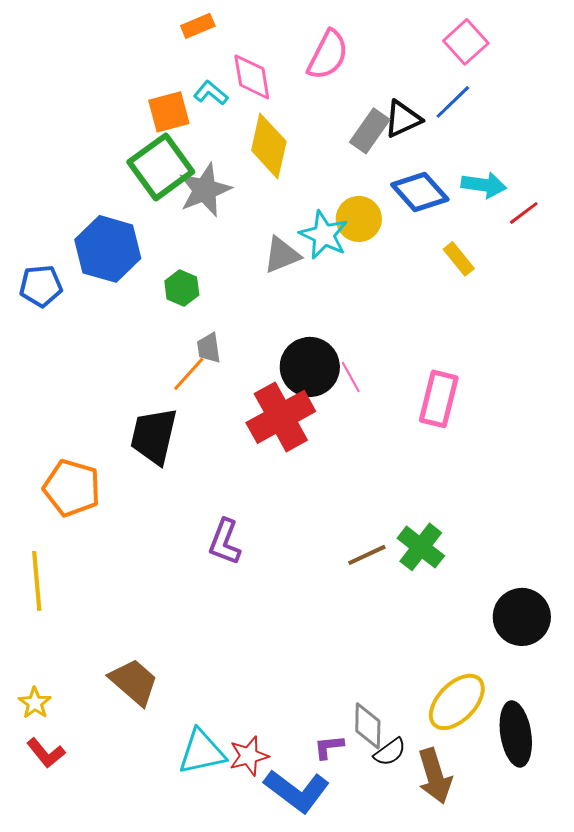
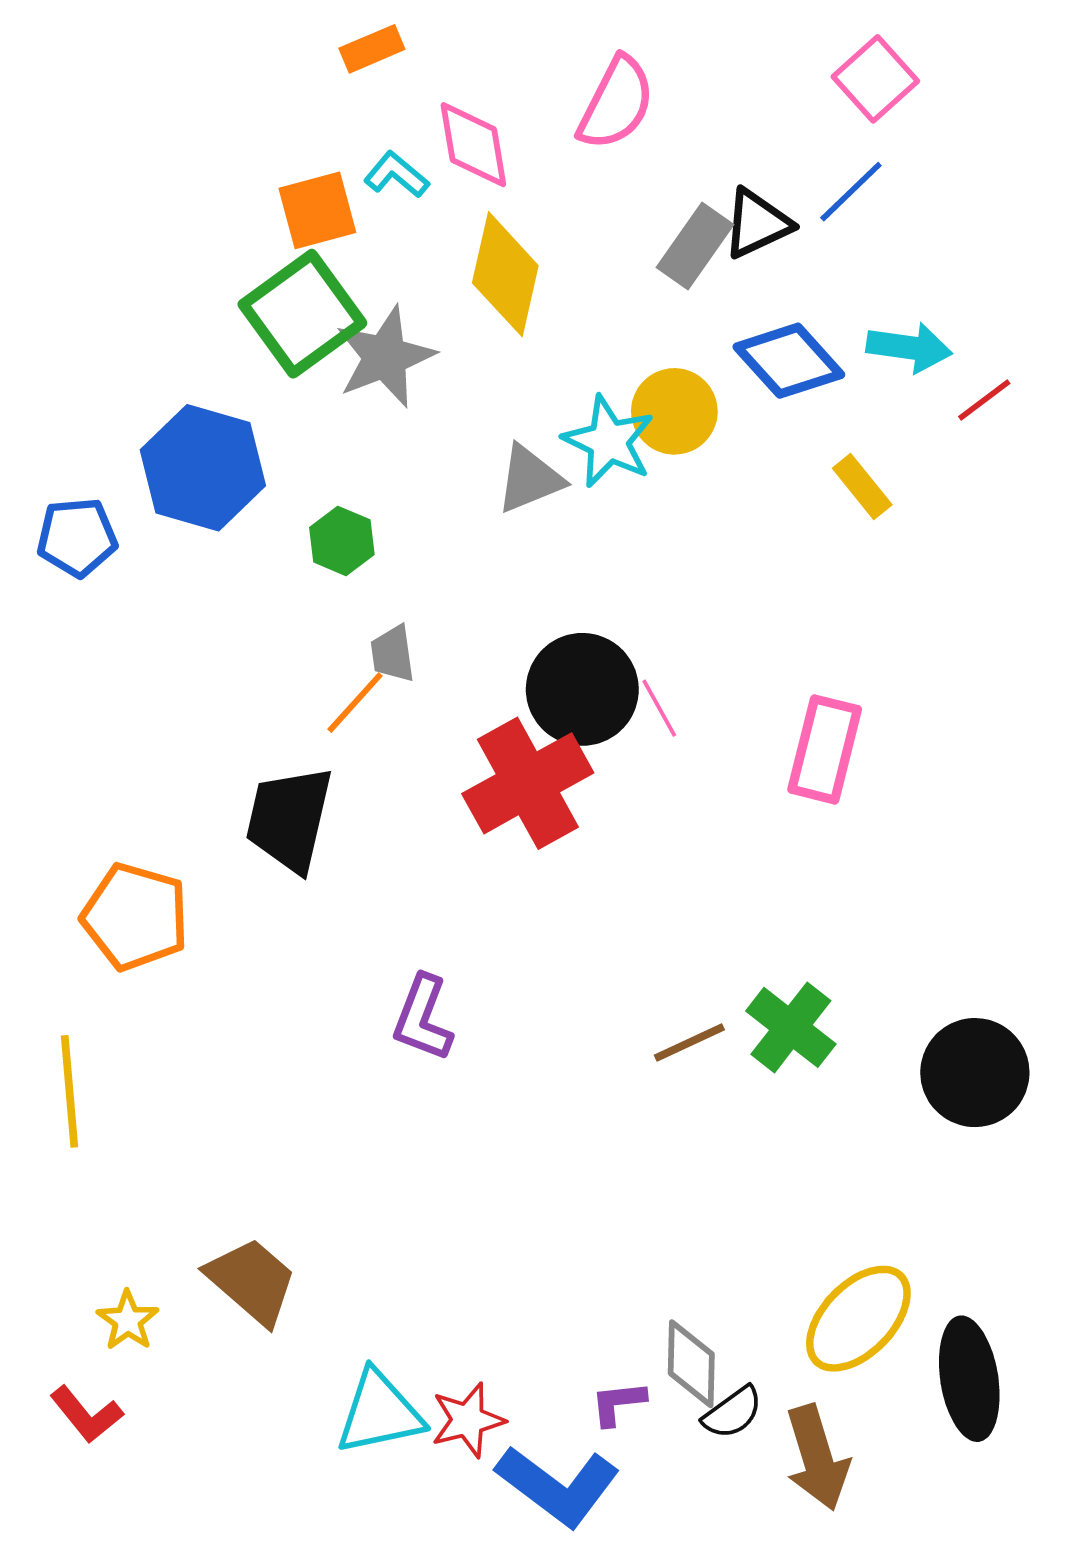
black circle: (522, 617) -> (975, 1073), moved
yellow star: (35, 703) -> (128, 1321), moved

